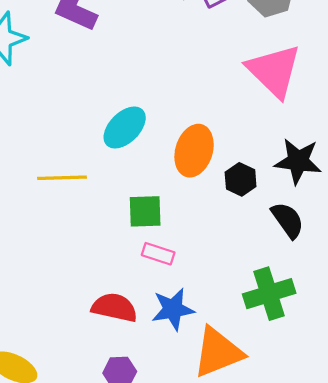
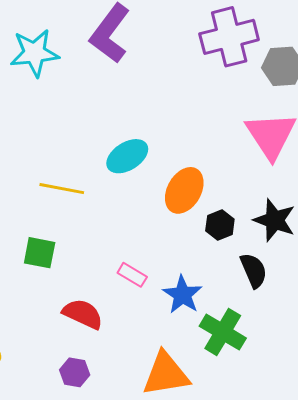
green square: (145, 211) -> (40, 253), moved
green cross: (269, 294) -> (223, 332), turned 36
blue star: (173, 309) -> (183, 295), moved, turned 30

